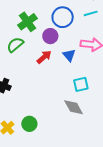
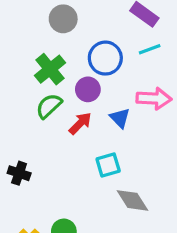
green semicircle: (15, 45) -> (49, 106), moved
cyan square: (81, 84) -> (108, 165), moved

